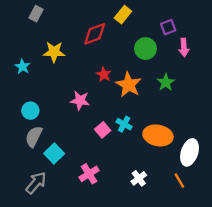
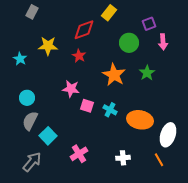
red star: (104, 74) -> (79, 56), moved
pink square: (103, 130) -> (87, 106), moved, turned -32
white cross: (139, 178) -> (123, 158), turned 32

